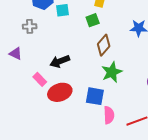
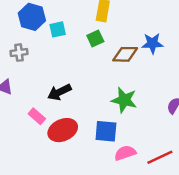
brown diamond: (104, 45) -> (125, 54), moved, turned 55
green star: (112, 72) -> (124, 100), turned -30
pink semicircle: (109, 115) -> (125, 153), turned -102

